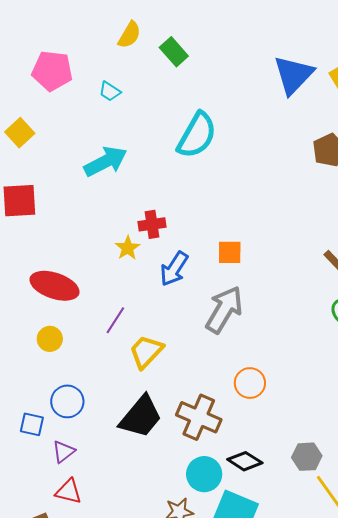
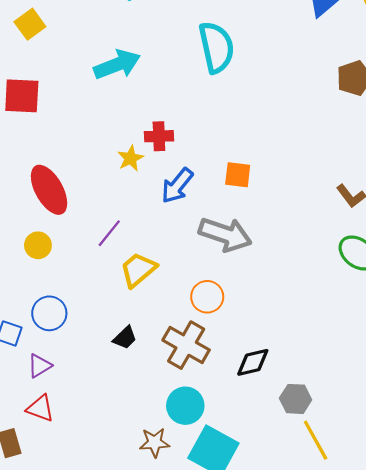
cyan semicircle: (197, 135) -> (216, 47), turned -48
red ellipse: (54, 286) -> (49, 190), turned 36
gray arrow: (224, 310) -> (225, 234), turned 72
orange circle: (250, 383) -> (207, 297), moved
black trapezoid: (141, 417) -> (125, 338), size x0.5
black diamond: (245, 461) -> (253, 362), moved, turned -52

